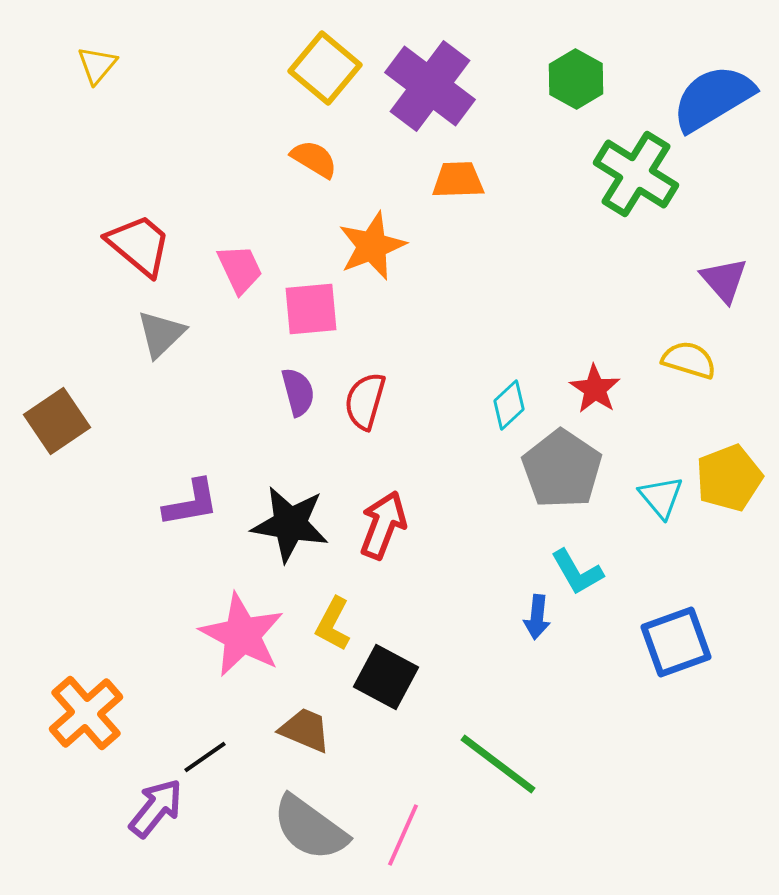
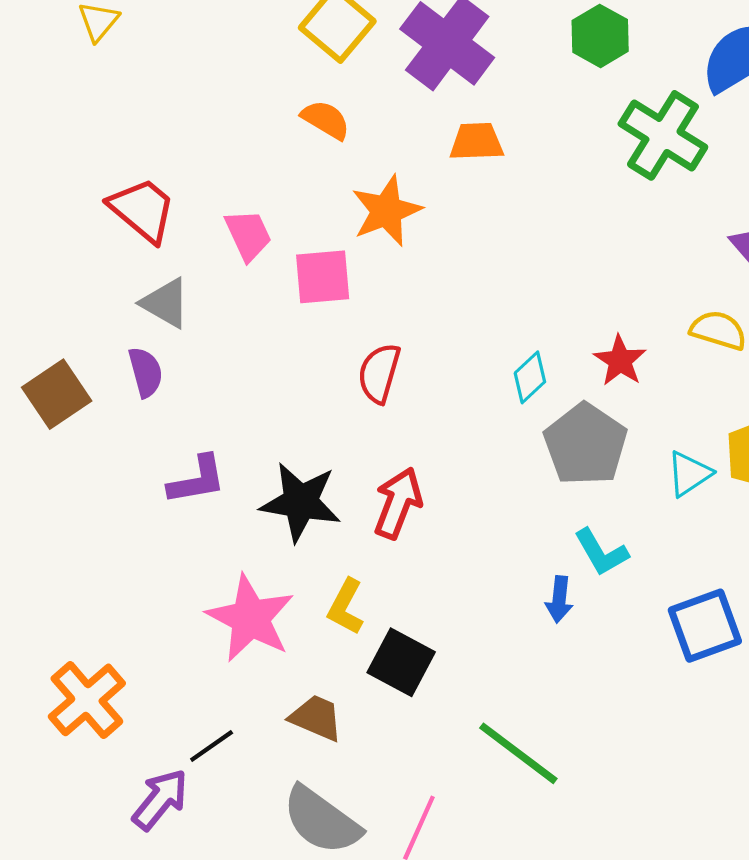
gray triangle: (161, 334) -> (165, 303), turned -46
purple semicircle: (298, 392) -> (146, 372), moved
cyan triangle: (661, 497) -> (689, 474), turned 36

